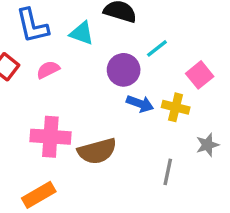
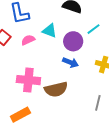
cyan triangle: (82, 33) -> (50, 31), moved
blue arrow: (140, 104) -> (70, 63), moved

